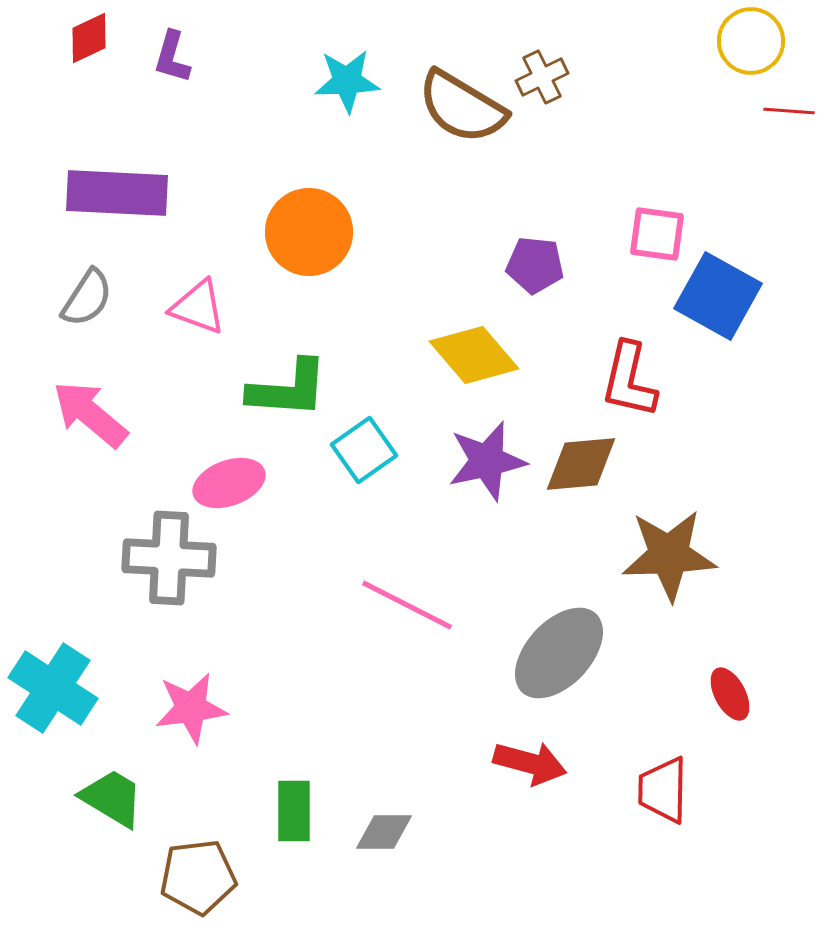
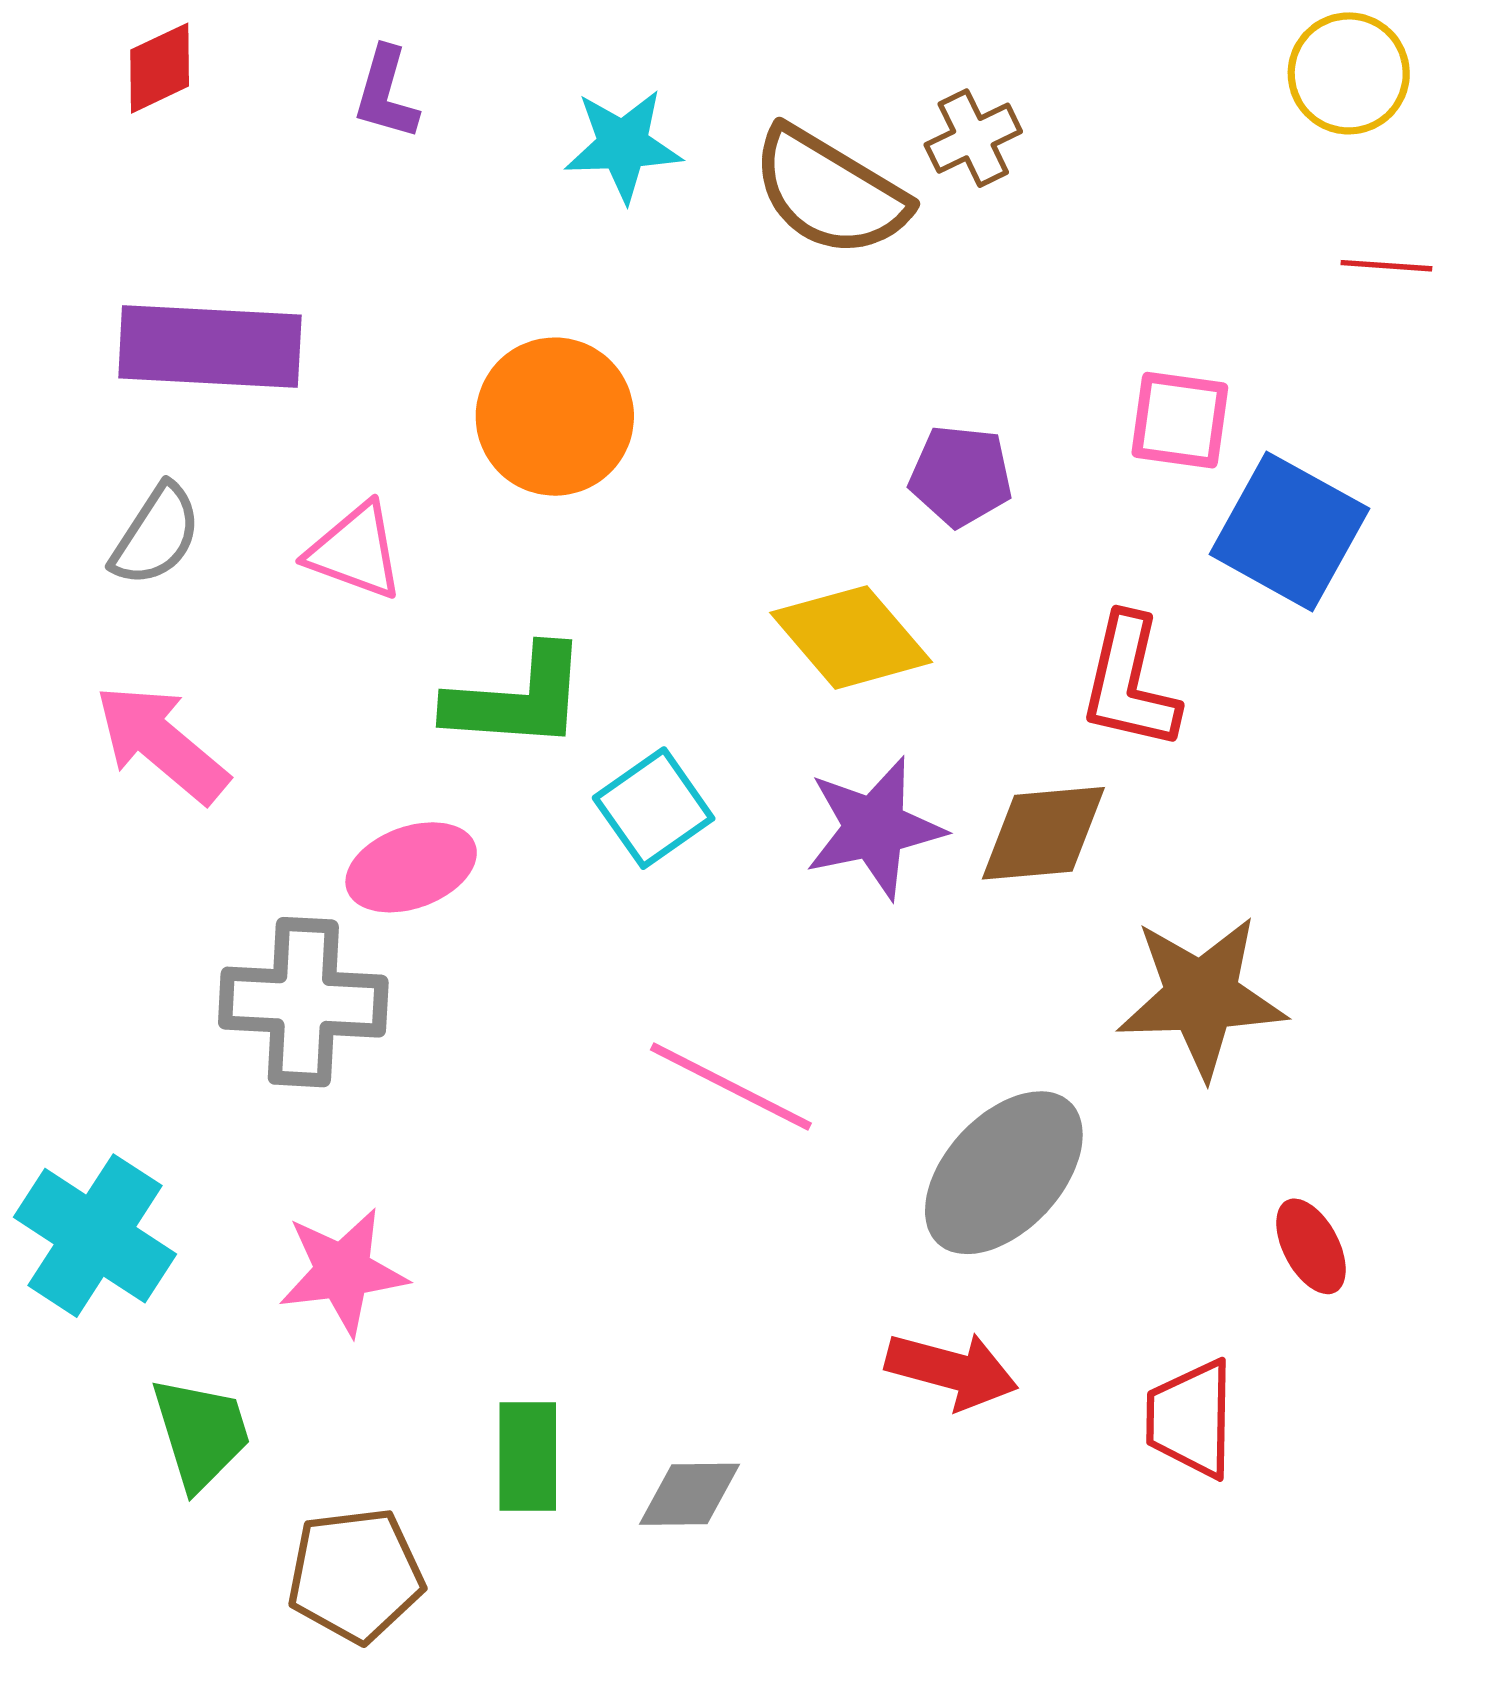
purple L-shape: (172, 57) -> (386, 93), moved
red line: (789, 111) -> (1386, 266), moved
green trapezoid: (112, 798) -> (201, 1433), turned 42

